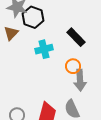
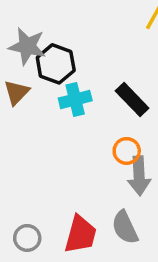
cyan cross: (44, 49) -> (75, 99), moved

